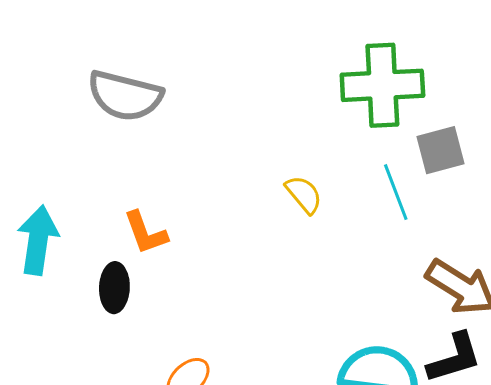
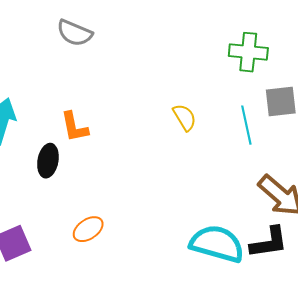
green cross: (382, 85) -> (248, 52), size x0.7
gray semicircle: (125, 96) -> (75, 33), size x0.7

